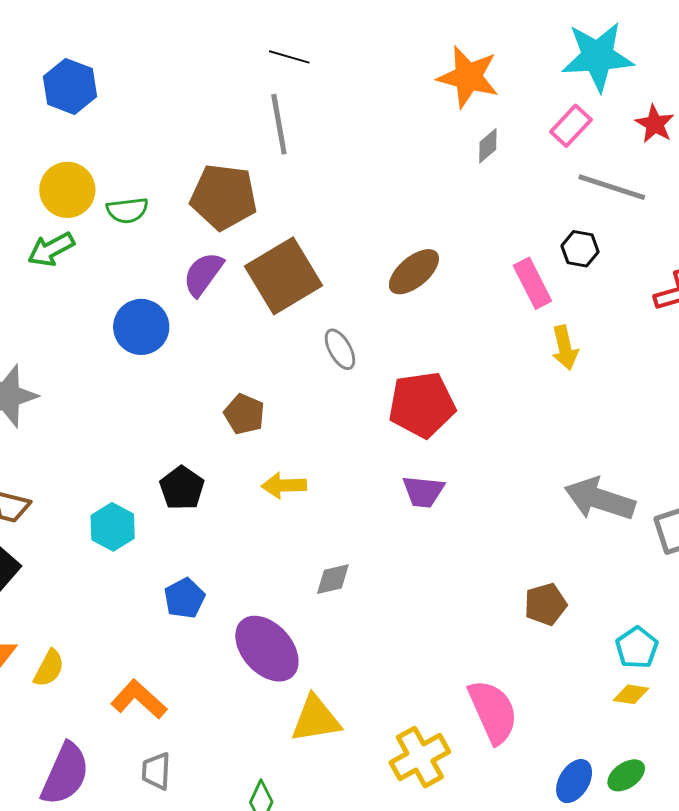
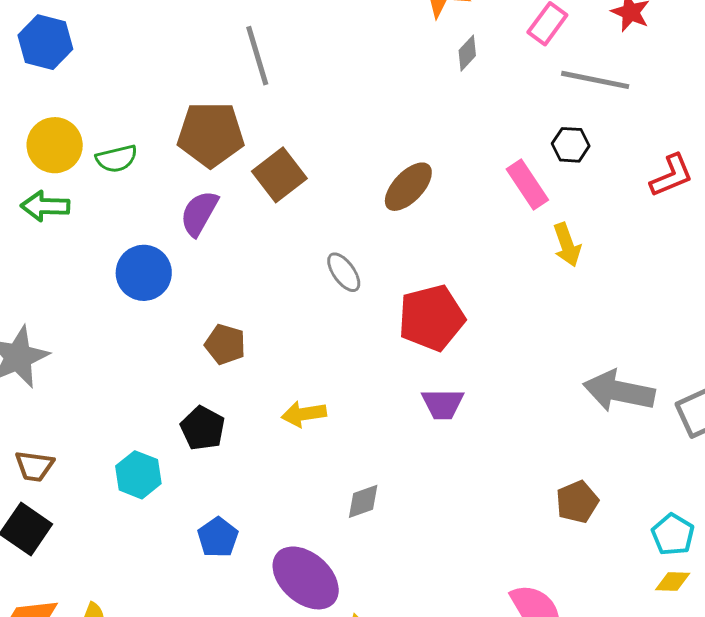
green arrow: (51, 249) -> (45, 206), turned 36
brown square: (283, 276) -> (279, 175), moved, size x0.7
brown pentagon: (244, 414) -> (225, 344), moved

